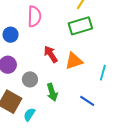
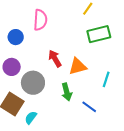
green rectangle: (80, 26) -> (99, 34), moved
gray circle: (30, 79) -> (33, 83), size x1.5
green arrow: (52, 92) -> (67, 92), moved

